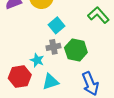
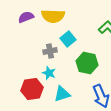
gray cross: (53, 47) -> (50, 51), moved

